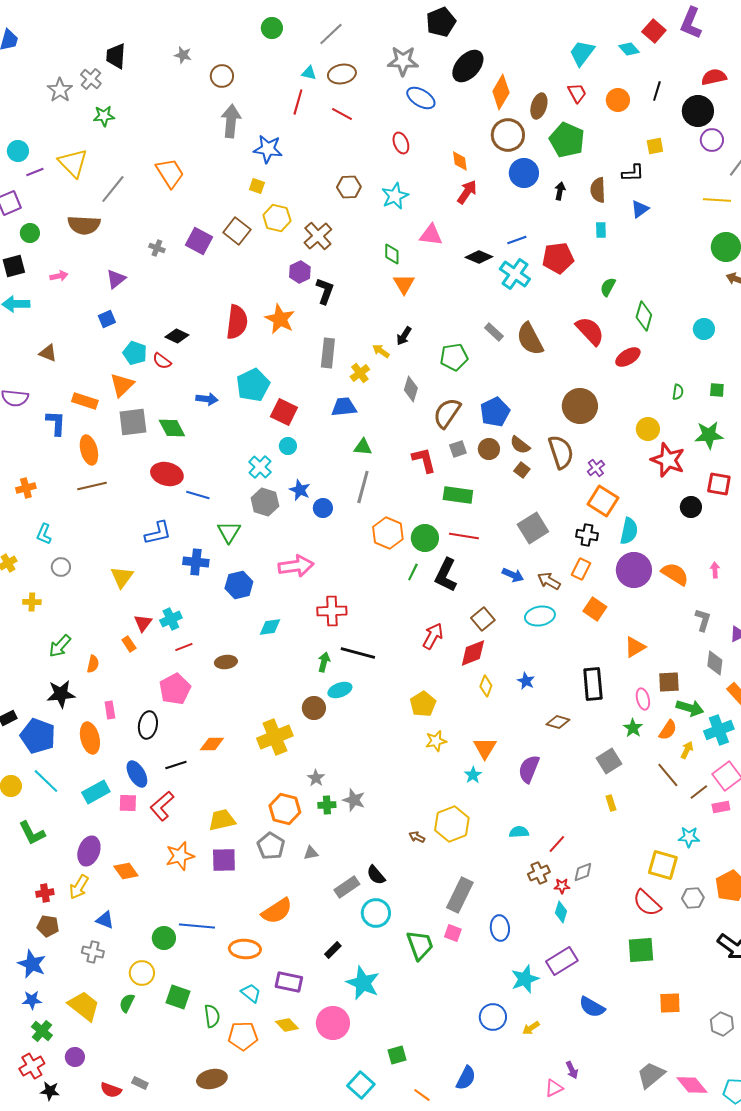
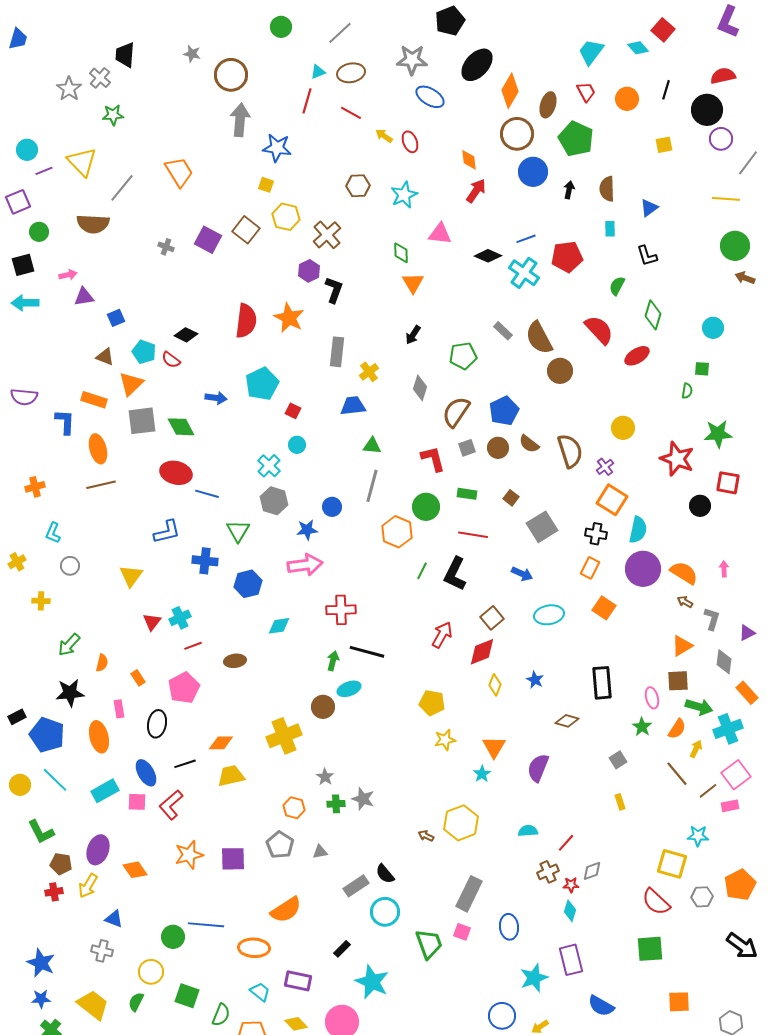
purple L-shape: (691, 23) -> (728, 22), moved
cyan triangle: (309, 73) -> (318, 72), turned -35
brown circle: (222, 76) -> (231, 75), size x1.4
black L-shape: (633, 173) -> (647, 256), moved, turned 75
purple triangle: (116, 279) -> (84, 297), moved, turned 30
yellow arrow: (381, 351) -> (384, 136), moved
brown triangle: (48, 353) -> (105, 357), moved
green square: (717, 390) -> (702, 369), moved
brown circle: (580, 406) -> (560, 371), moved, size x0.7
red square: (284, 412) -> (293, 411), size x0.6
yellow circle: (648, 429) -> (623, 428), moved
brown square: (522, 470) -> (511, 498), moved
blue star: (300, 490) -> (307, 530), moved, turned -30
green rectangle: (458, 495) -> (467, 494), size x0.7
green circle: (425, 538) -> (426, 507), moved
brown arrow: (549, 581) -> (685, 602), moved, size x0.7
orange rectangle: (129, 644) -> (138, 678), moved
orange triangle: (635, 647) -> (682, 646), moved
yellow pentagon: (423, 704) -> (432, 703), turned -30
gray square: (609, 761) -> (618, 760), size x0.7
orange hexagon: (285, 809) -> (294, 808), size x0.7
yellow trapezoid: (222, 820) -> (231, 776), moved
brown pentagon: (48, 926) -> (61, 864), moved
purple rectangle: (562, 961) -> (571, 960), turned -72
green semicircle: (212, 1016) -> (221, 1015), turned 30

